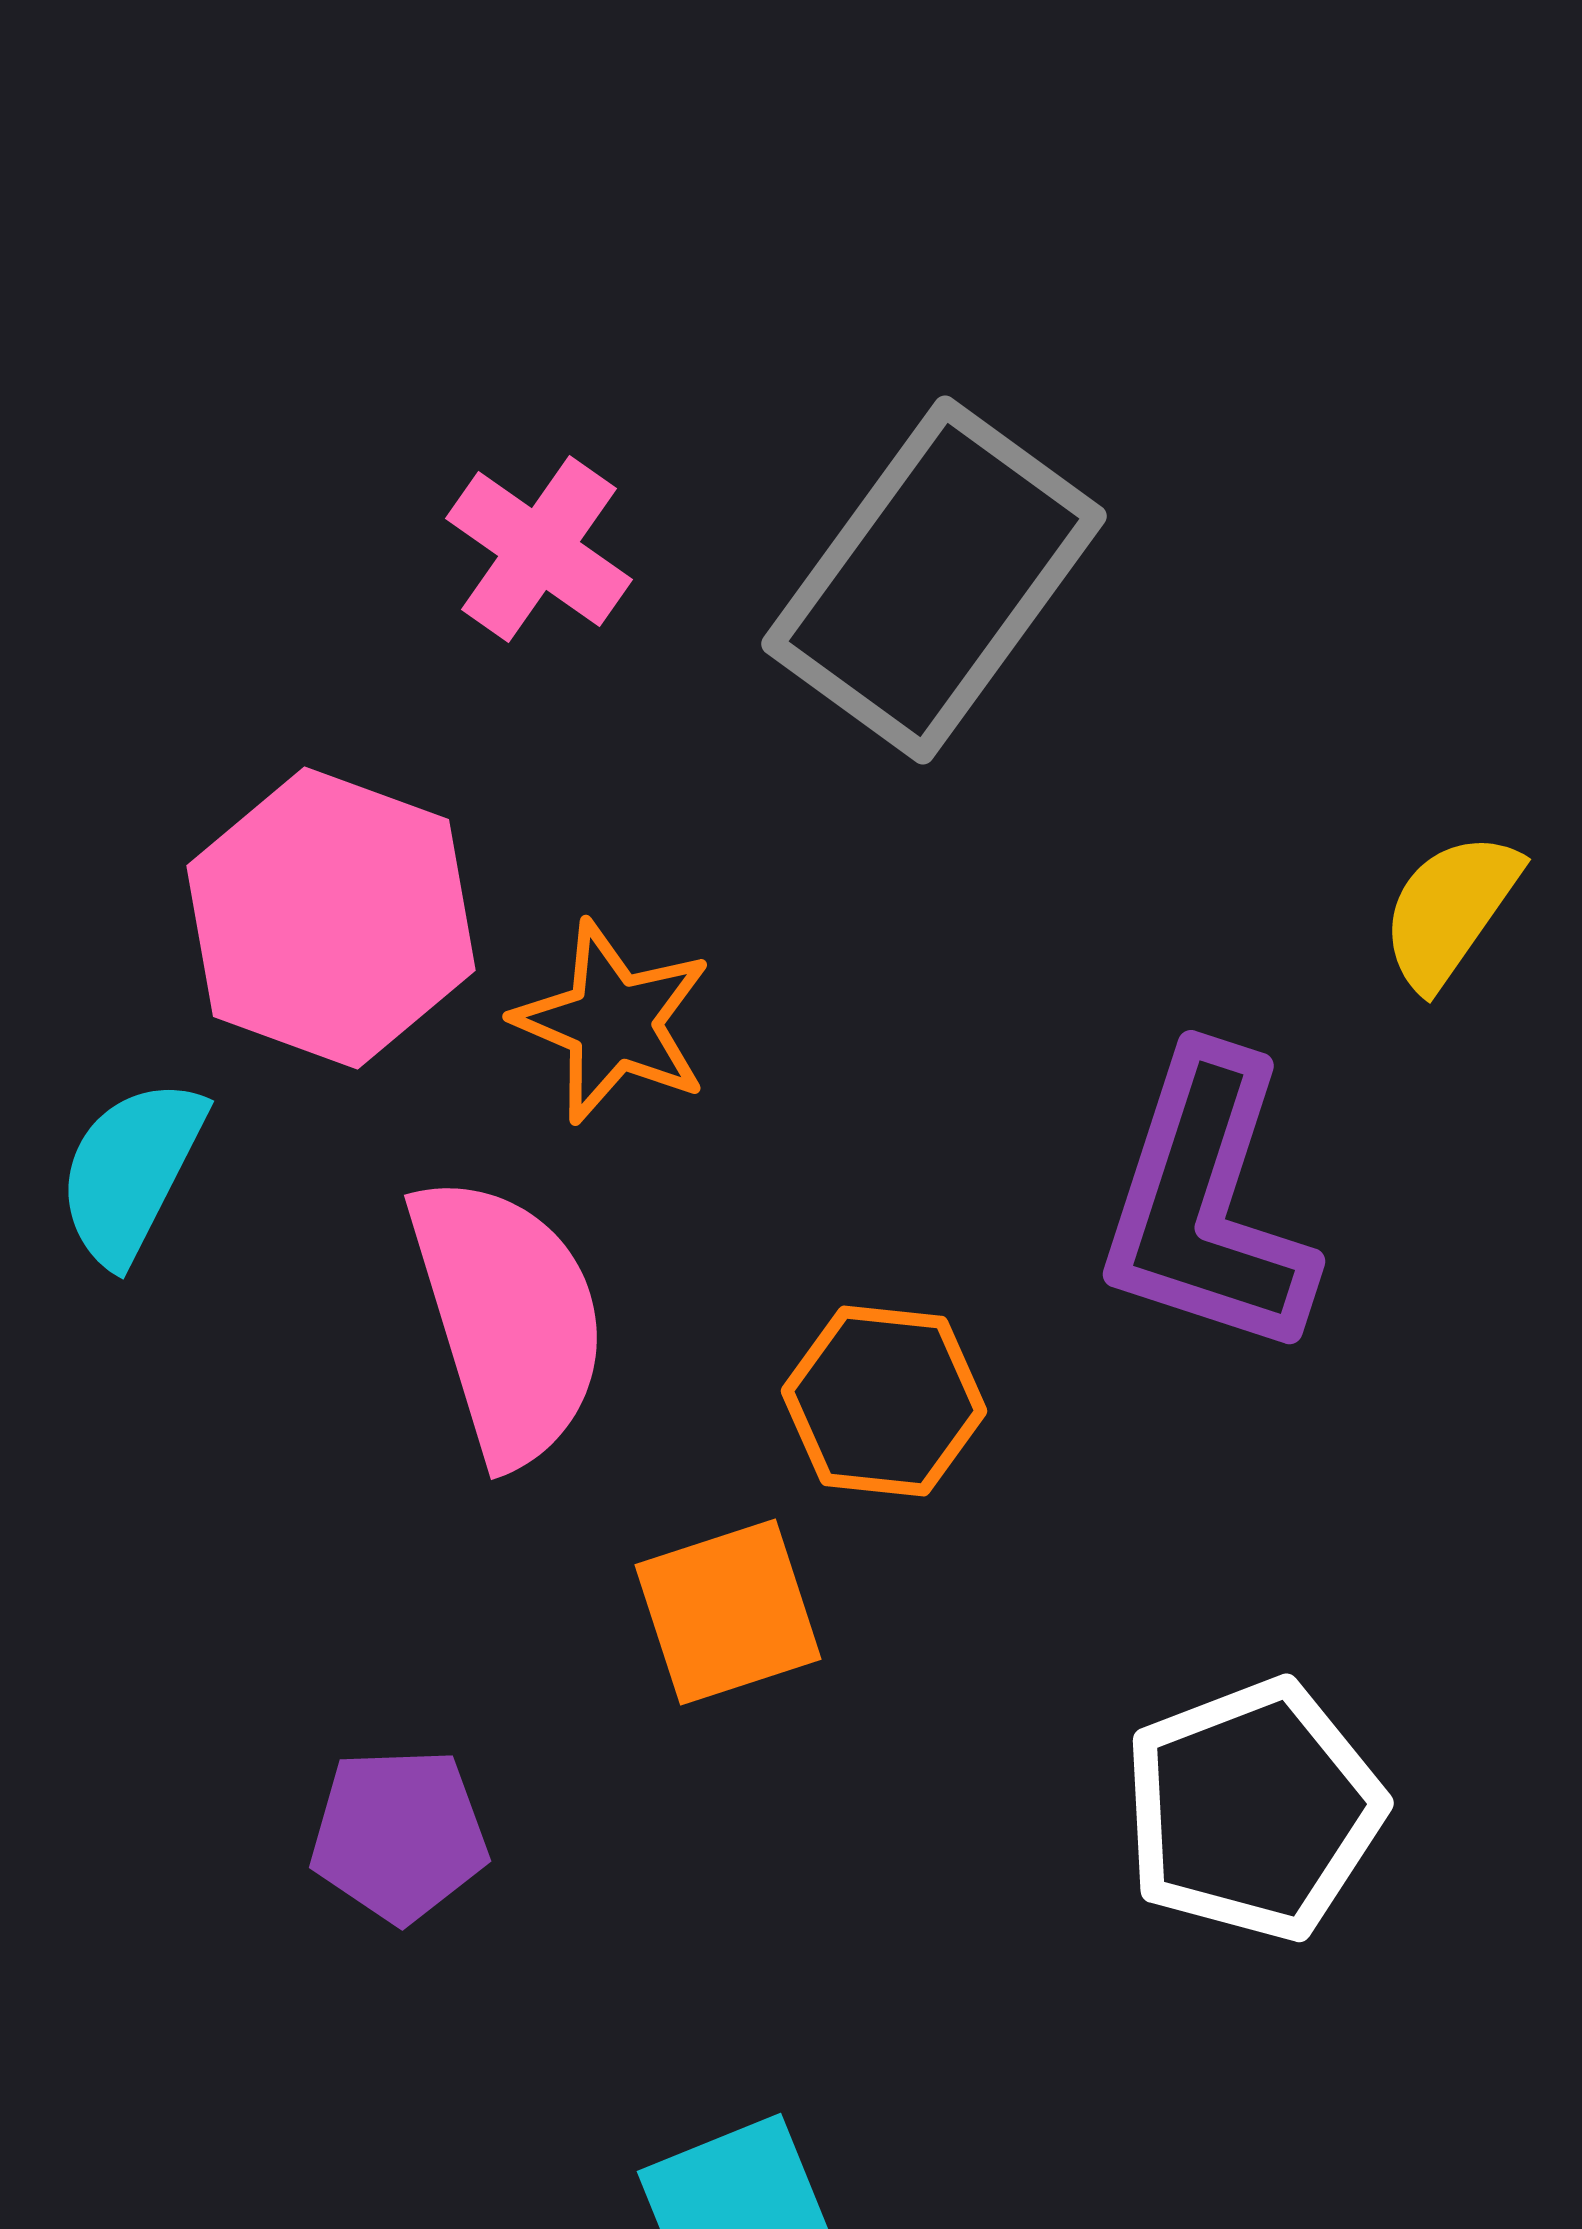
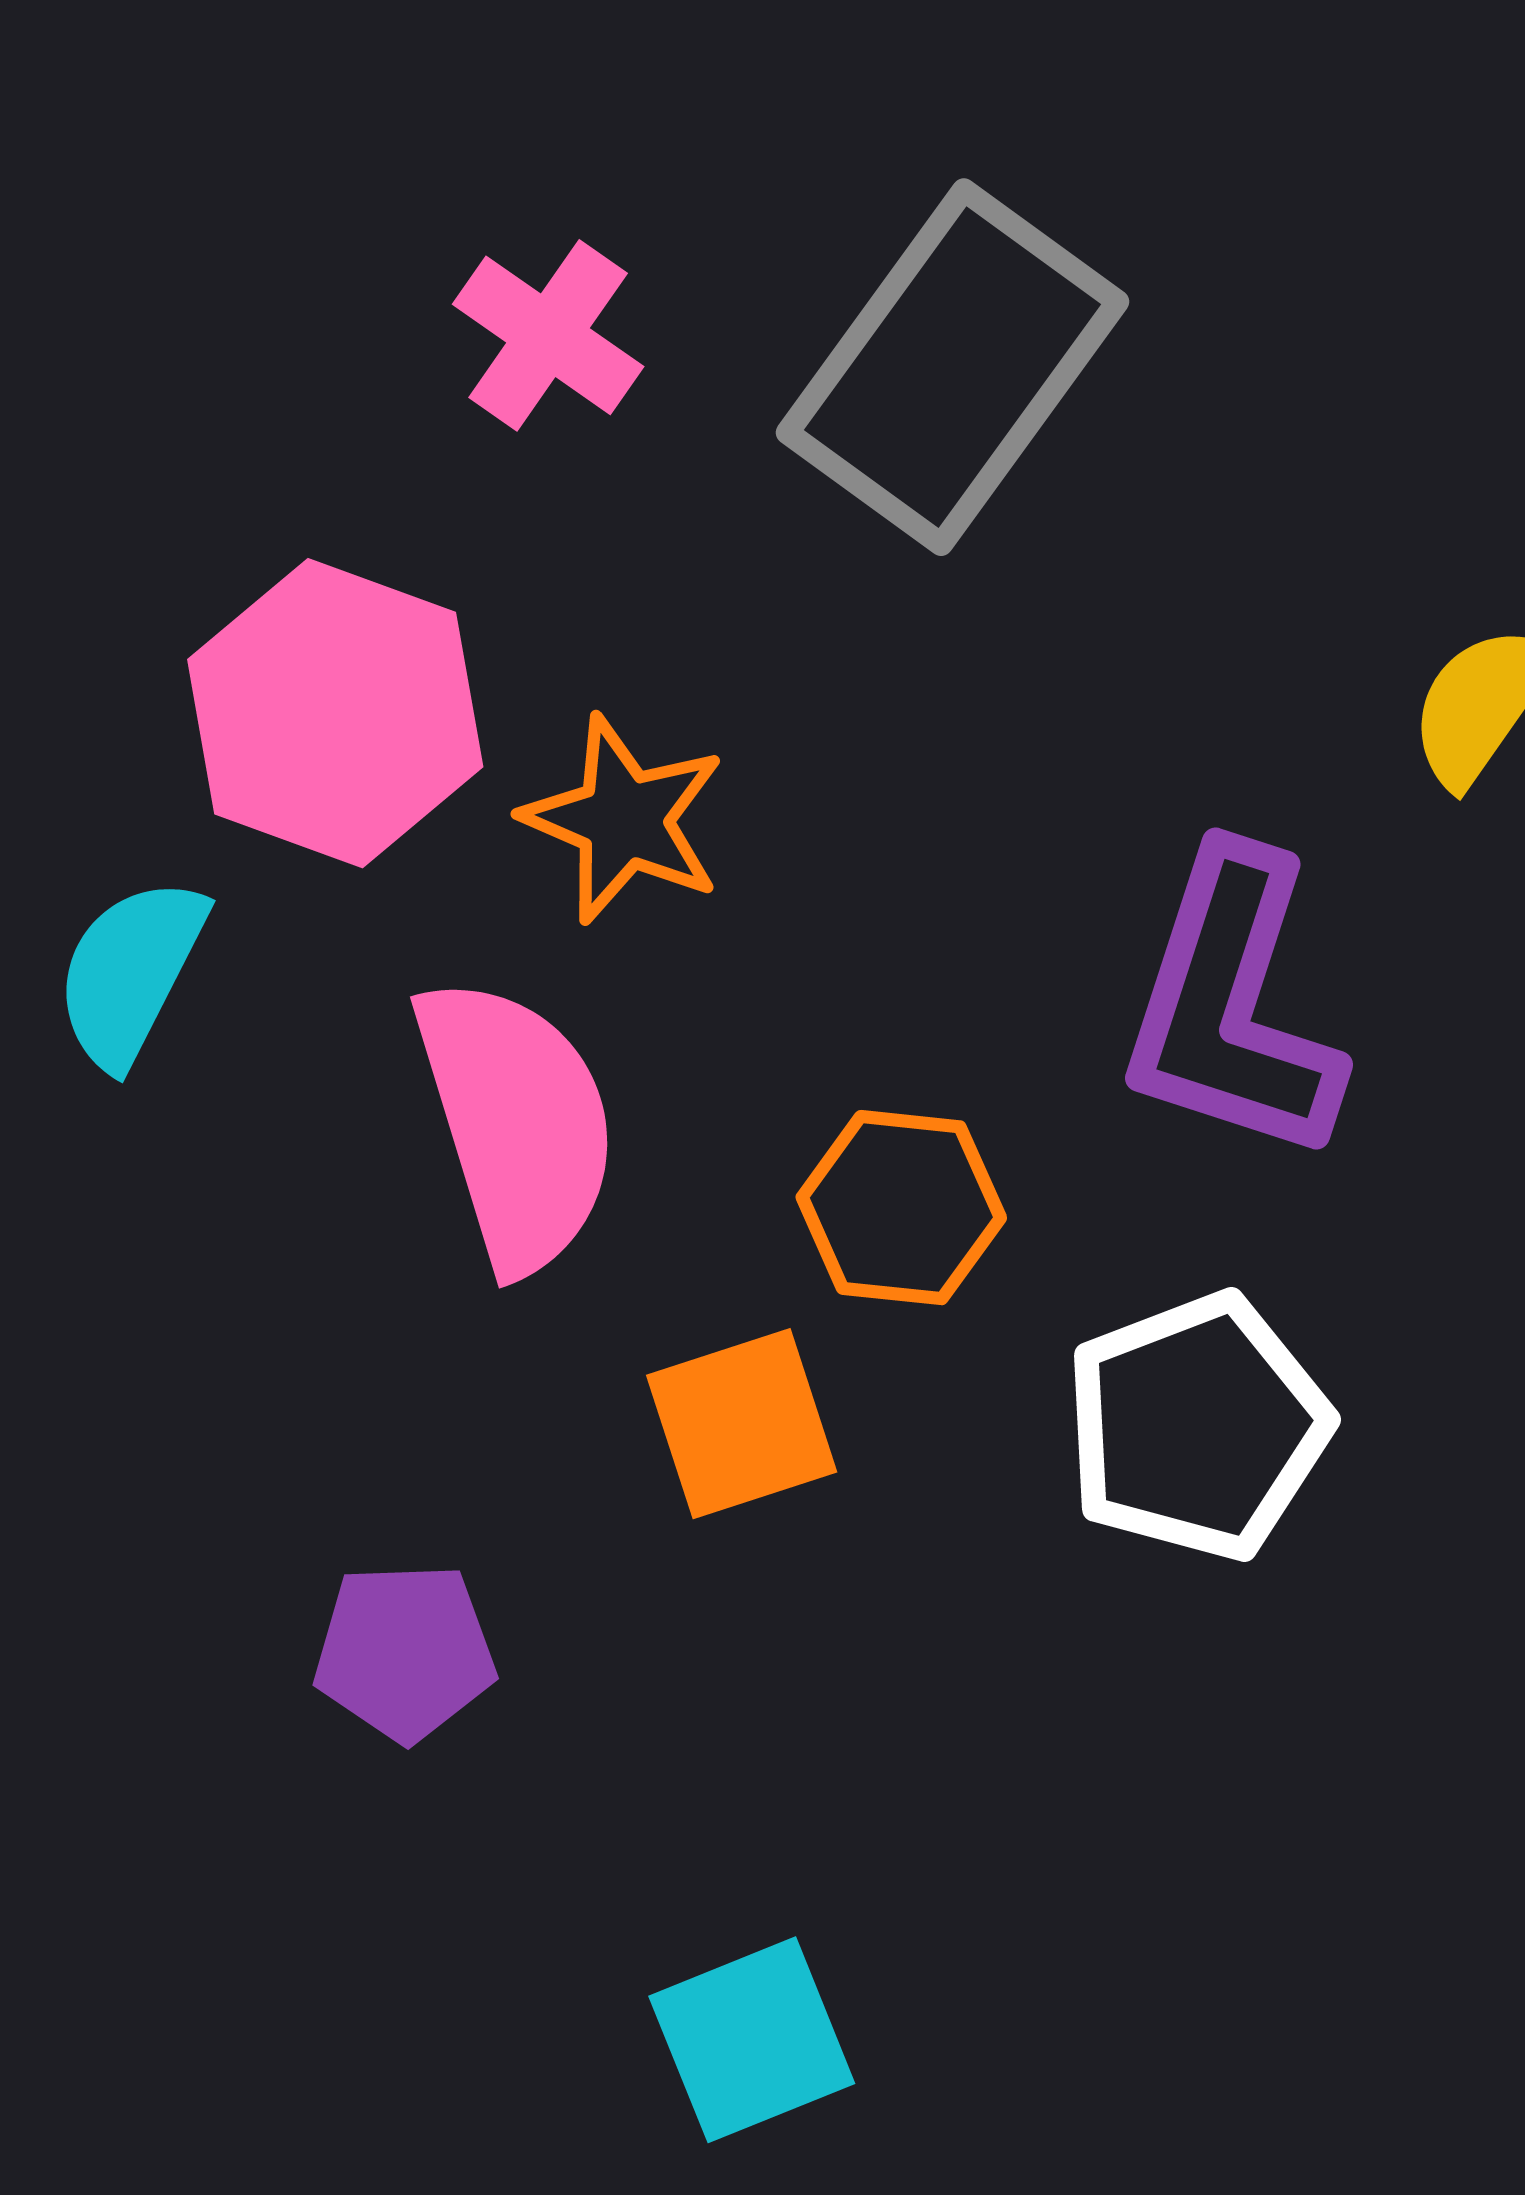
white pentagon: (1253, 1810) -> (1197, 1427), moved

